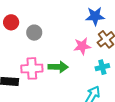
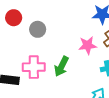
green arrow: (58, 67) -> (61, 66), turned 114

